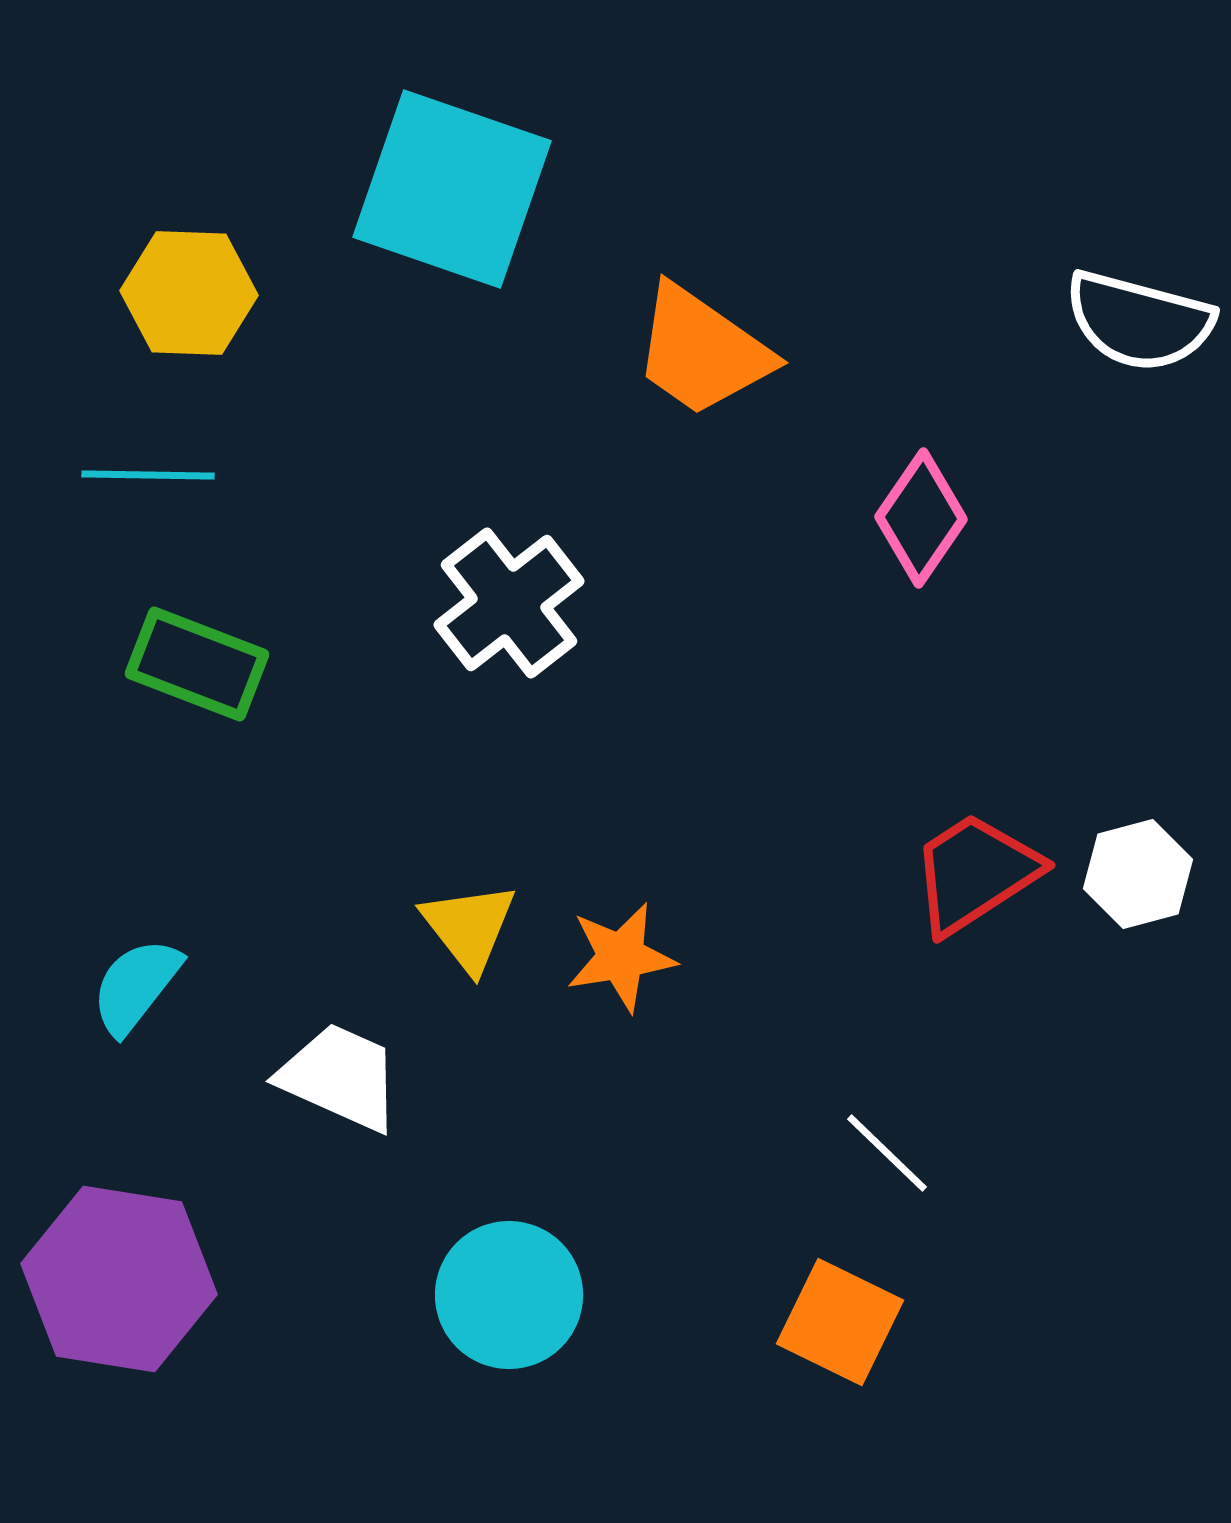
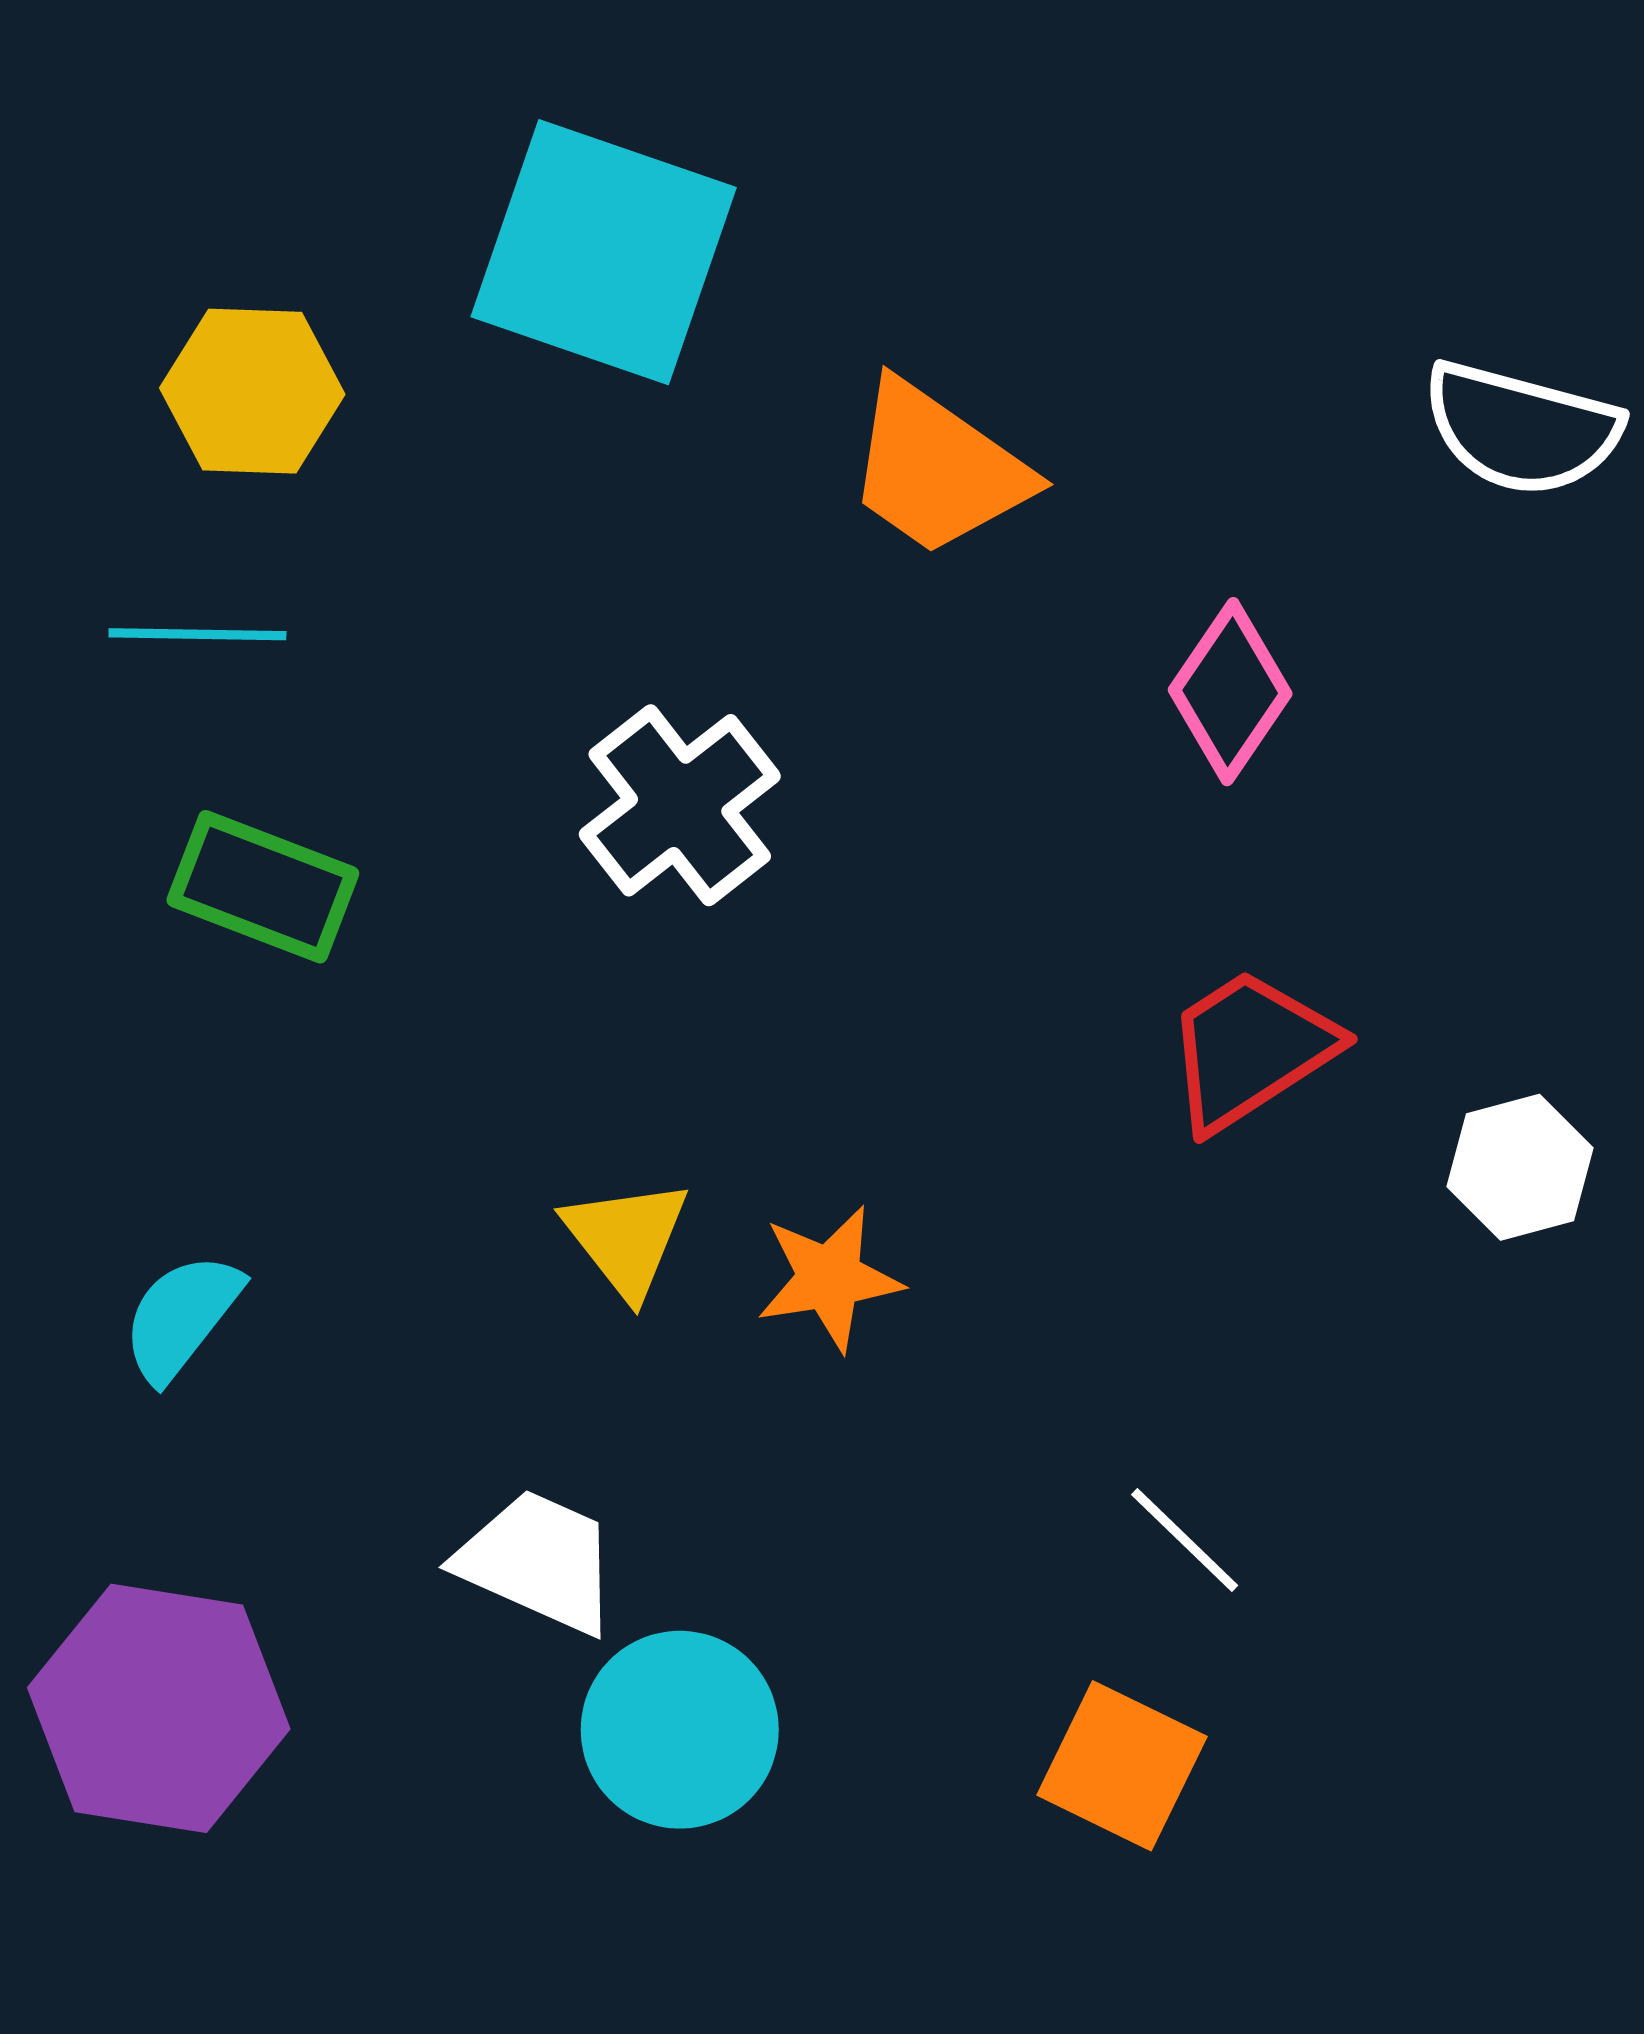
red trapezoid: (975, 873) -> (1250, 1050), moved
white trapezoid: (340, 1077) -> (538, 1561), moved

